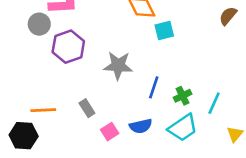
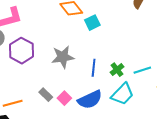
cyan line: (214, 103) -> (142, 70), turned 60
blue semicircle: (141, 126) -> (90, 100), size x1.4
pink square: (110, 132) -> (64, 98), moved

